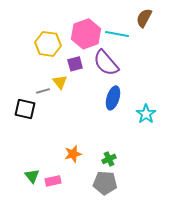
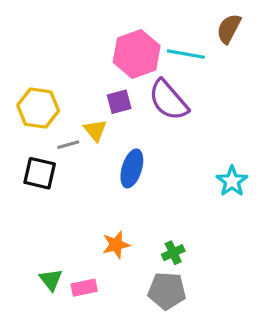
yellow hexagon: (48, 44) -> (38, 108), moved
blue ellipse: (113, 98) -> (132, 168), moved

